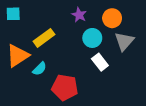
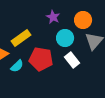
red pentagon: (65, 87) -> (41, 59), moved

